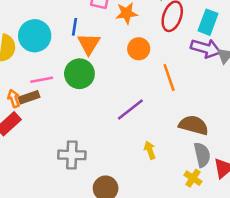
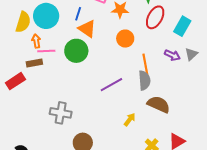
orange triangle: (89, 44) -> (87, 29), turned -36
purple arrow: (206, 48) -> (172, 55), moved, size x0.7
orange arrow: (14, 98) -> (36, 41), moved
yellow arrow: (150, 150) -> (130, 119), moved, turned 48
gray semicircle: (202, 155) -> (144, 80), moved

